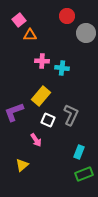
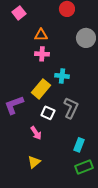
gray circle: (86, 33) -> (86, 38), moved
orange triangle: (30, 35) -> (41, 35), moved
cyan cross: (62, 68) -> (62, 76), moved
yellow triangle: (22, 165) -> (34, 162), moved

